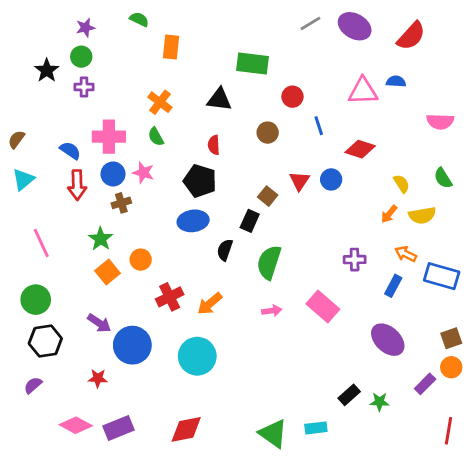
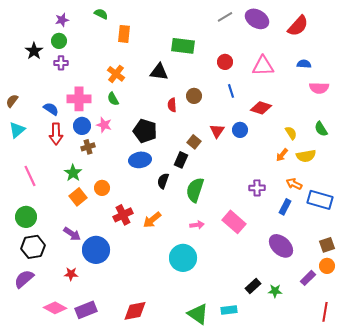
blue semicircle: (396, 81) -> (304, 64), moved
red circle: (292, 97) -> (225, 62), moved
red semicircle: (214, 145) -> (172, 105), moved
cyan circle: (197, 356) -> (183, 258), moved
purple semicircle: (33, 385) -> (24, 279), size x1.5

